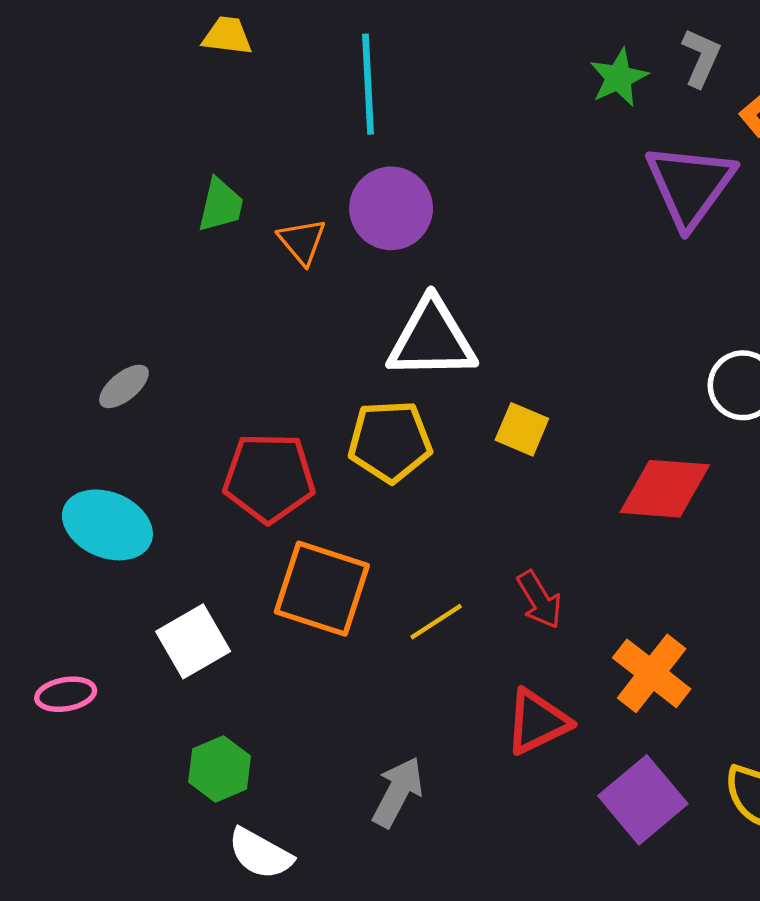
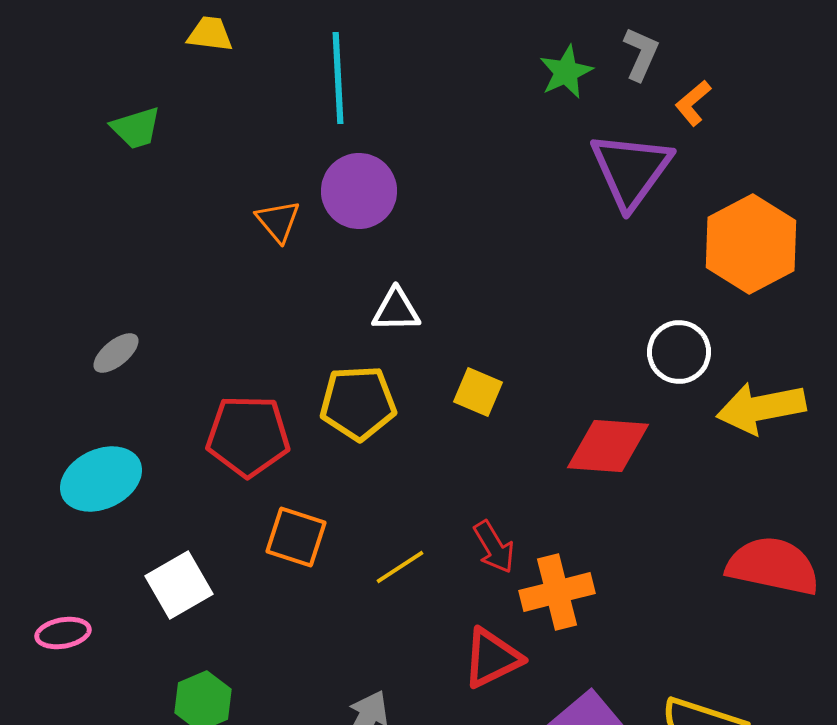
green trapezoid: (221, 205) -> (136, 128), moved, turned 60
white triangle: (432, 339) -> (396, 310), size x0.6
cyan ellipse: (107, 525) -> (101, 479), turned -48
orange square: (322, 589) -> (296, 537), size x0.7
orange cross: (652, 673) -> (557, 592), moved, turned 38

